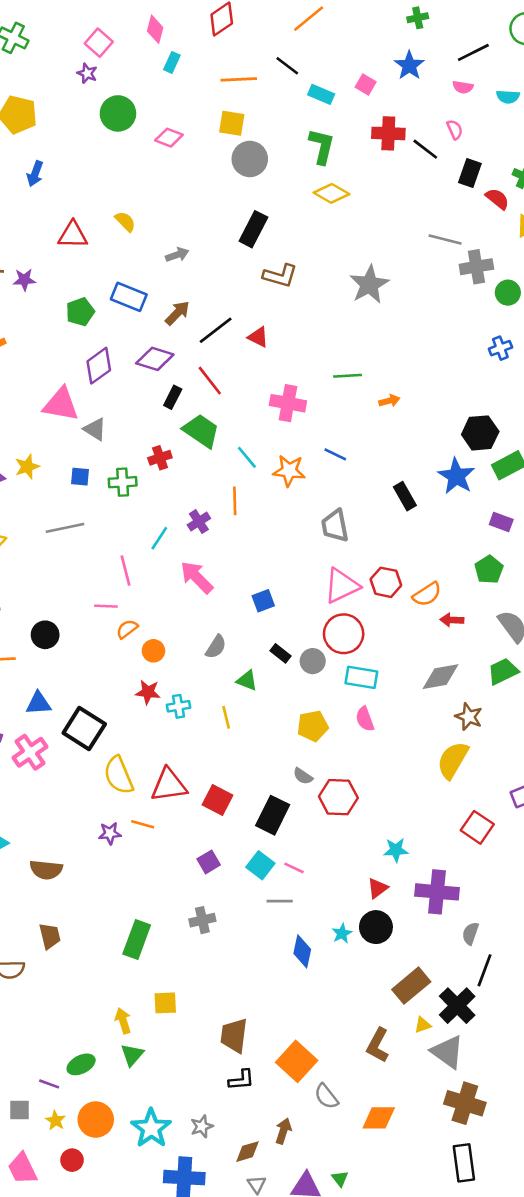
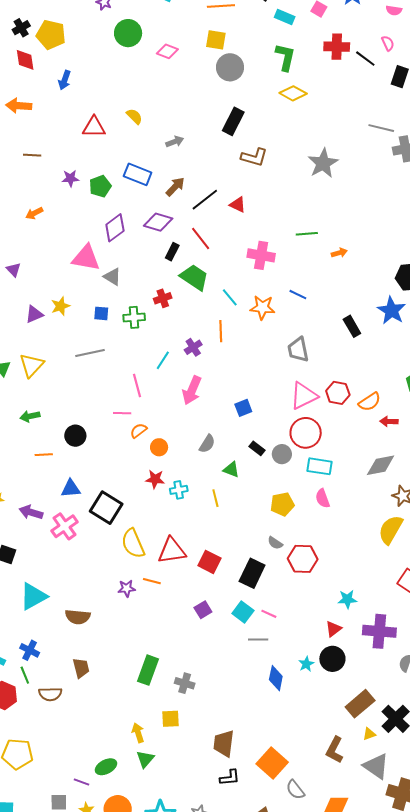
purple star: (24, 280) -> (70, 178), moved
pink arrow: (197, 577) -> (192, 390), turned -112
gray cross: (202, 920) -> (185, 683), moved, turned 30
gray triangle: (447, 1052) -> (376, 766), moved

